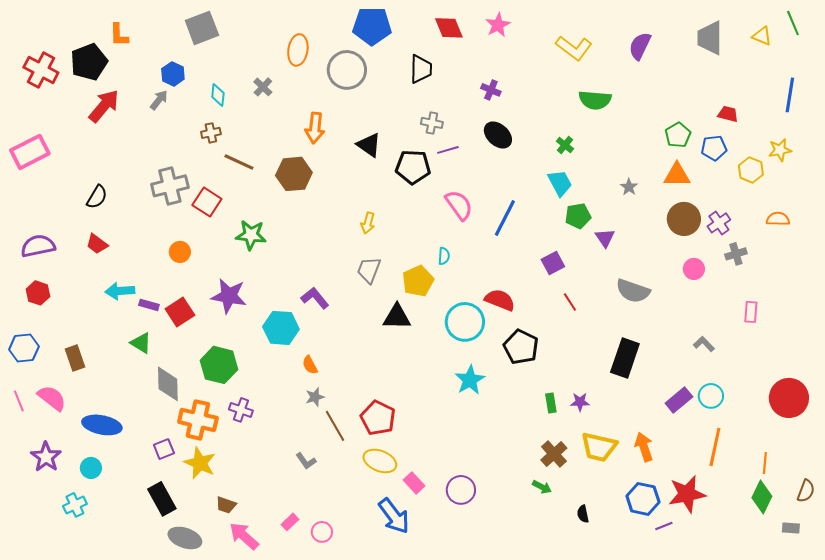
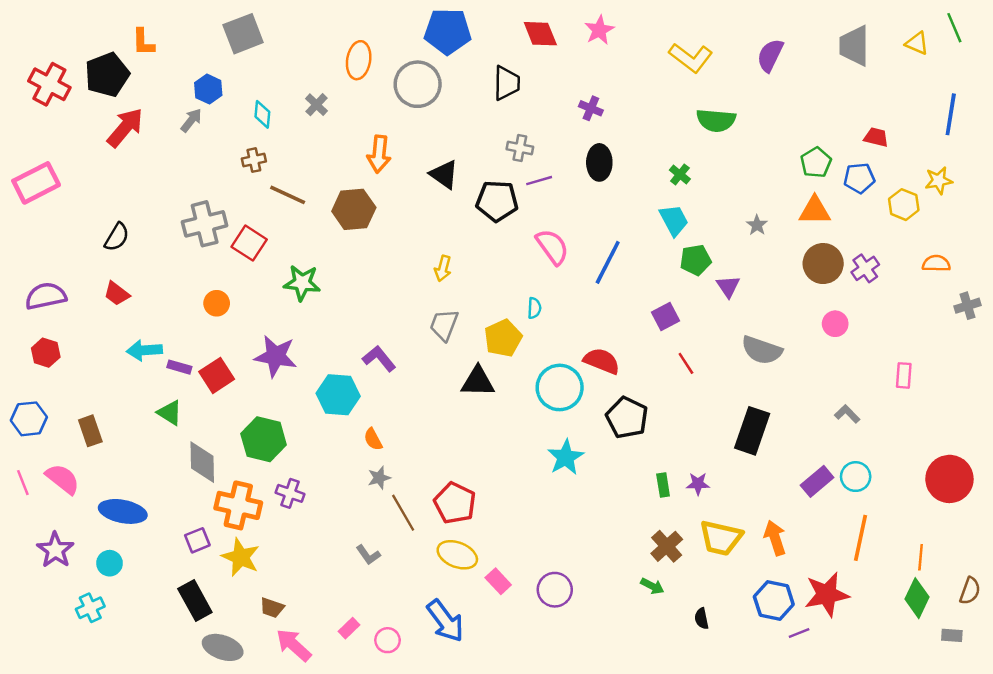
black ellipse: (498, 135) -> (599, 162), turned 48
gray cross: (736, 254) -> (968, 306), moved
blue arrow: (394, 516) -> (445, 621), moved

